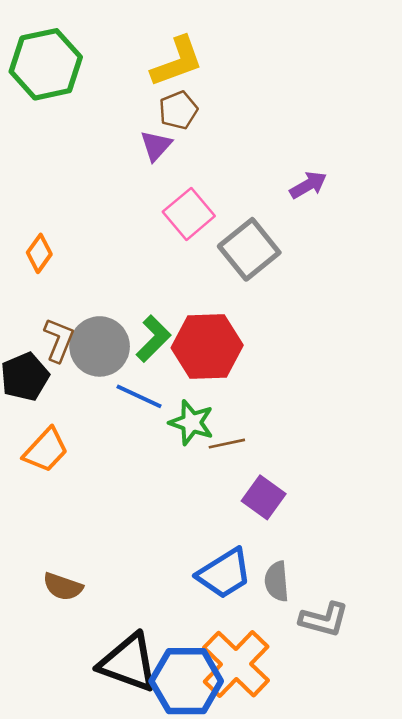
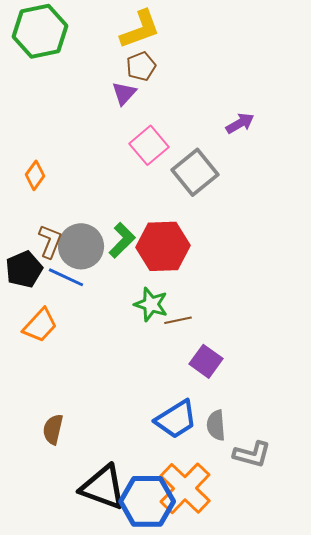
blue line: (139, 396) -> (66, 277), moved
brown semicircle: (63, 587) -> (53, 429), turned 84

